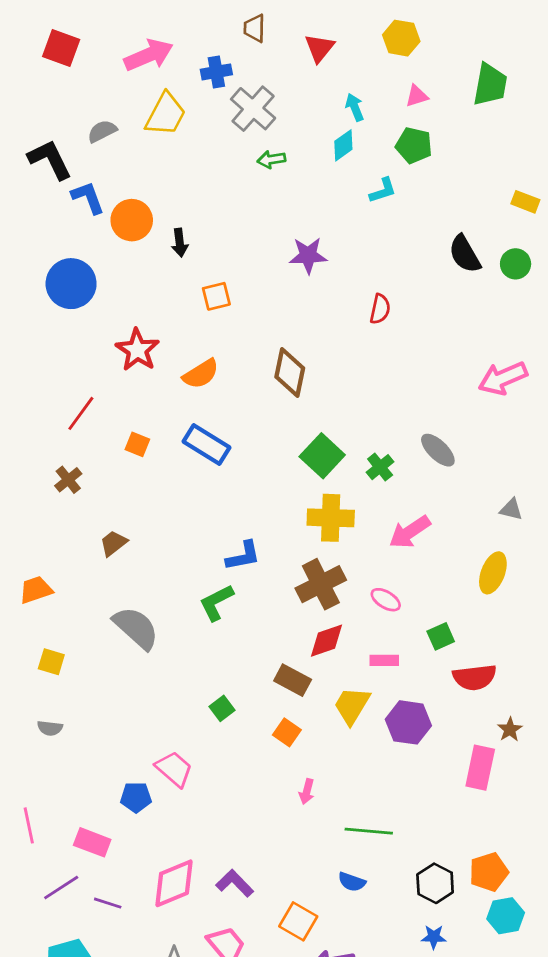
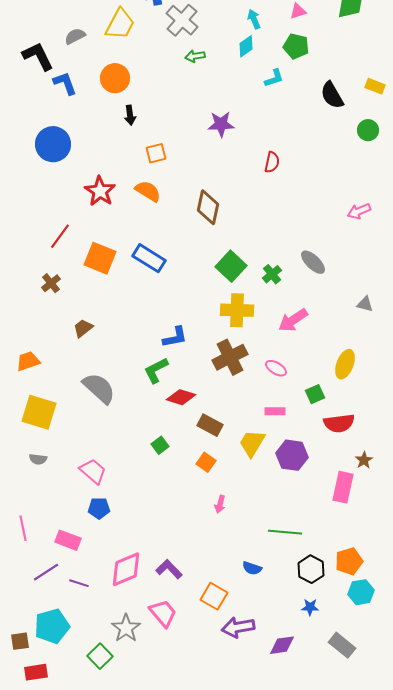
orange circle: (132, 220) -> (115, 78), moved
black semicircle: (465, 254) -> (332, 95), moved
orange semicircle: (201, 374) -> (148, 191), moved, turned -116
pink arrow: (503, 378) -> (359, 211), size x0.7
orange square: (137, 444) -> (100, 258), size x1.8
yellow ellipse: (493, 573) -> (345, 364), moved
red diamond: (326, 641) -> (181, 397), moved, turned 36
yellow square: (51, 662) -> (39, 412), size x1.8
pink trapezoid: (174, 769) -> (93, 471), moved
green line: (369, 831) -> (285, 532), moved

